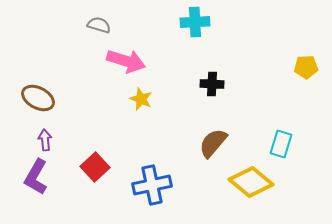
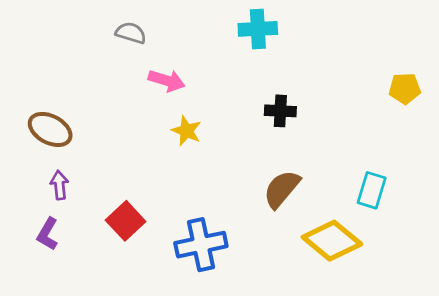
pink arrow: (126, 61) -> (167, 81), size x0.7
purple L-shape: (36, 177) -> (47, 234), size x0.7

